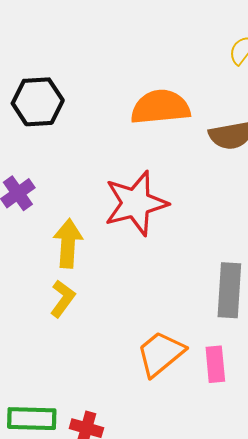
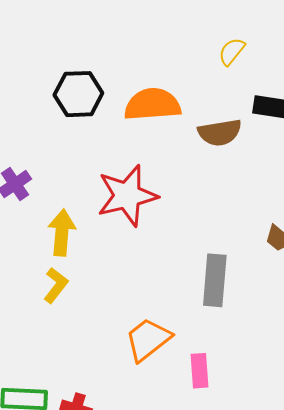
black hexagon: (38, 102) -> (78, 94), moved
pink rectangle: (215, 364) -> (200, 371), moved

